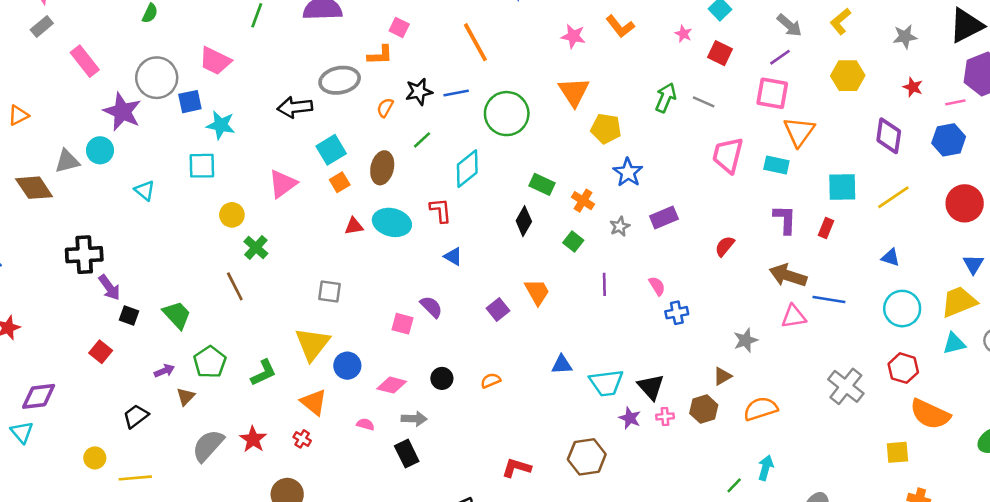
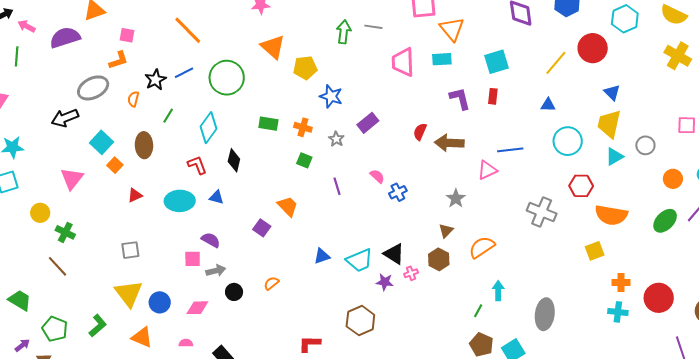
yellow line: (893, 197) -> (556, 63), moved
black diamond: (524, 221) -> (234, 160), moved
cyan ellipse: (392, 222) -> (180, 201), moved
brown arrow: (788, 275) -> (449, 143), moved
yellow trapezoid: (959, 302) -> (609, 124), turned -40
gray arrow: (414, 419) -> (216, 271), moved

